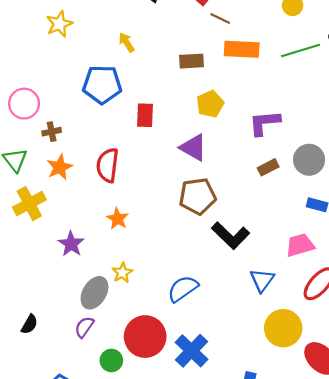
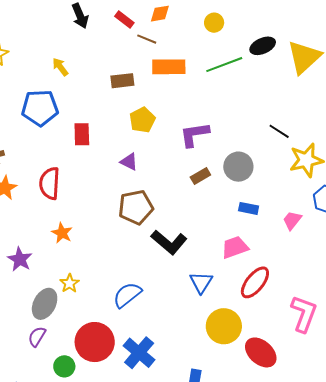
purple triangle: (193, 148) -> (129, 162), size x0.7

